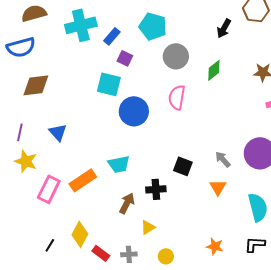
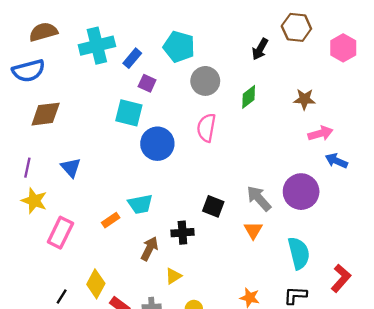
gray arrow: (223, 159) -> (259, 198), size x1.4
orange rectangle: (83, 180) -> (111, 220), moved, size x0.6

